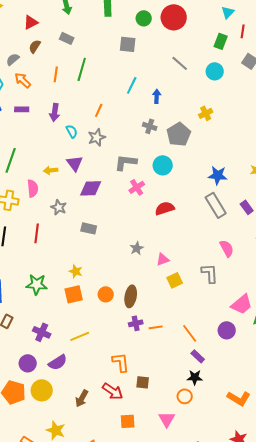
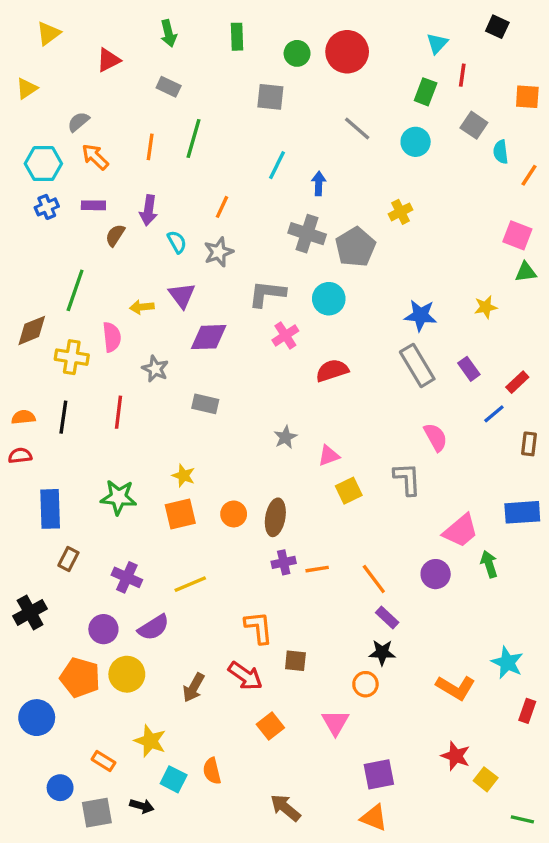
brown semicircle: (35, 46) -> (115, 235), moved
gray cross: (150, 126) -> (307, 234), size x1.5
orange square: (128, 421) -> (270, 726), turned -35

